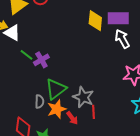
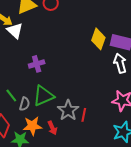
green line: (27, 55) -> (11, 96), moved
orange star: (57, 109) -> (32, 126), moved
red line: (93, 112) -> (84, 115), moved

